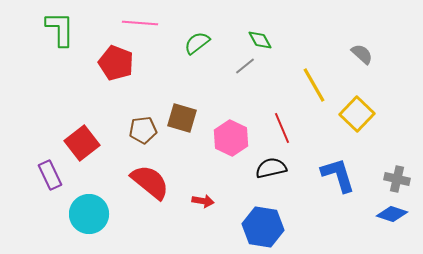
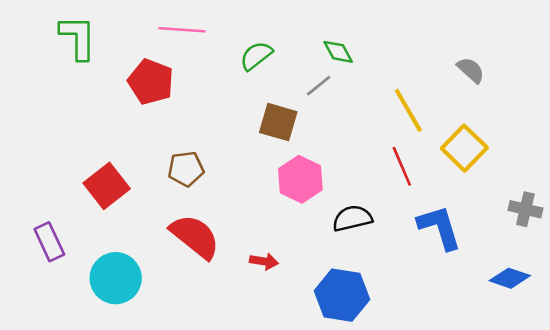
brown square: (182, 118) -> (278, 122), moved
red line: (282, 128) -> (402, 166), moved
purple rectangle: (50, 175) -> (49, 242), moved
gray cross: (397, 179) -> (525, 209), moved

